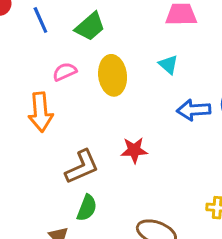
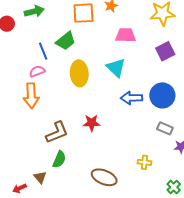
blue line: (40, 20) -> (43, 51), moved
cyan triangle: (168, 64) -> (116, 68), size x1.5
pink semicircle: (65, 72) -> (37, 71), moved

